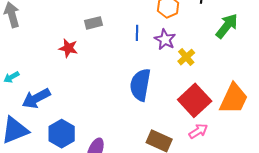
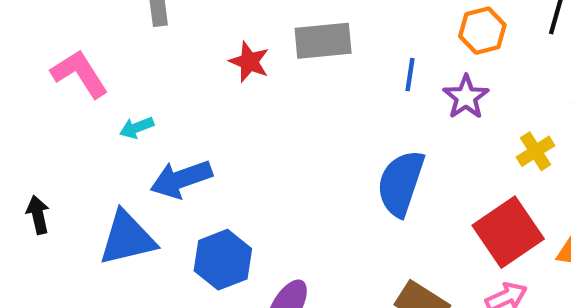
gray rectangle: (93, 23) -> (323, 41), size x1.5
red star: (68, 48) -> (249, 62), moved
yellow cross: (186, 57) -> (535, 151), moved

